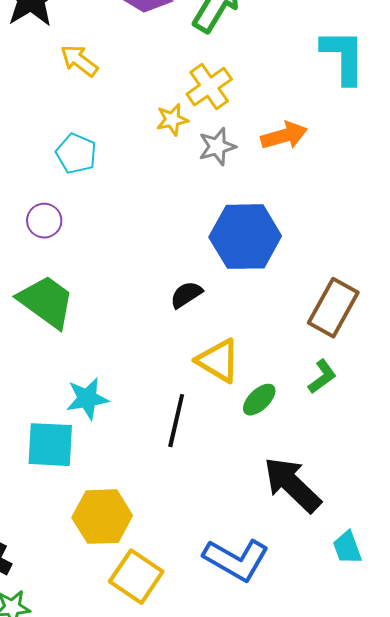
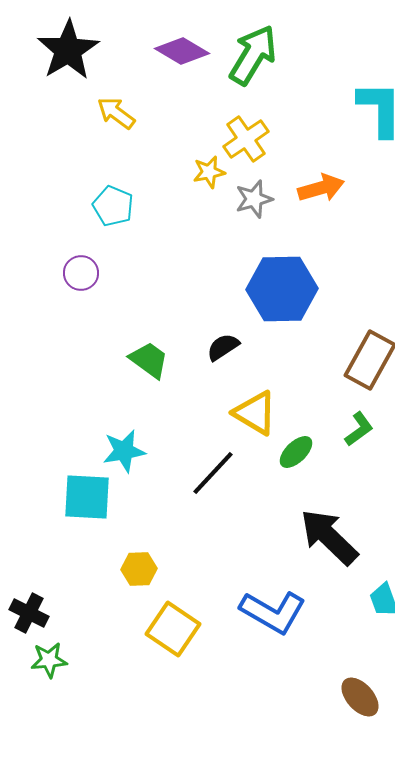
green trapezoid: (46, 302) -> (149, 360), moved, size x0.7
black line: (176, 421) -> (213, 473), turned 30
yellow hexagon: (102, 517) -> (139, 569), size x0.6

